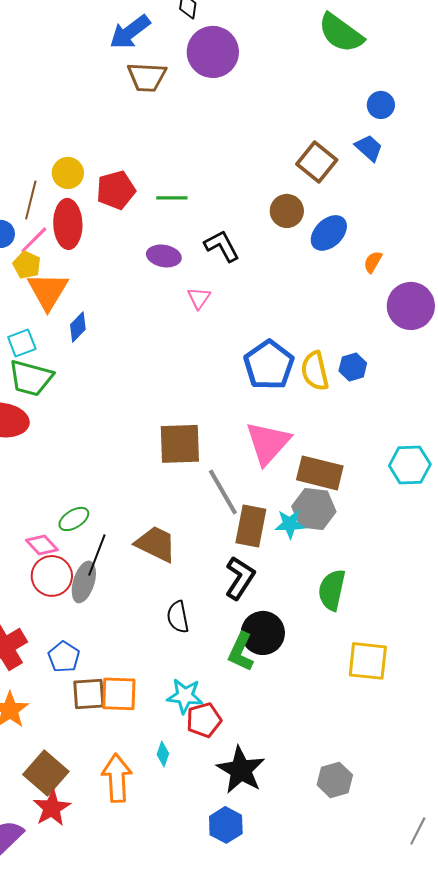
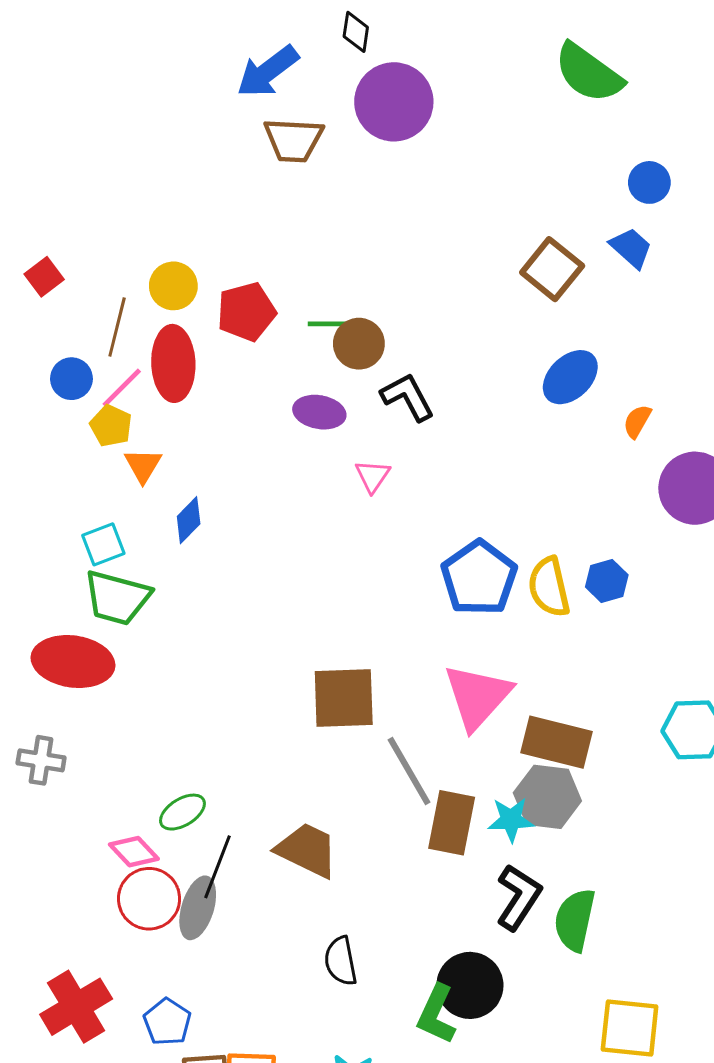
brown circle: (287, 211) -> (359, 344), moved
orange triangle: (48, 291) -> (143, 465), size x0.6
black L-shape: (240, 578) -> (519, 897), moved

